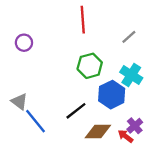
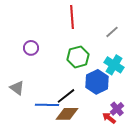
purple circle: (24, 43) -> (31, 48), moved
blue line: (36, 121) -> (47, 105), moved, turned -50
brown diamond: (98, 132) -> (67, 114), moved

